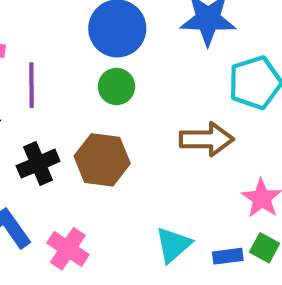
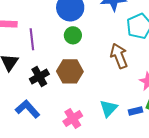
brown arrow: (207, 139) -> (119, 56), turned -105
pink cross: (68, 249) -> (73, 119), moved, turned 30

